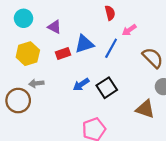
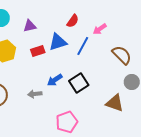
red semicircle: (110, 13) -> (73, 21), moved, turned 48
purple triangle: (54, 27) -> (30, 26), turned -40
gray arrow: (36, 83) -> (35, 94), moved

